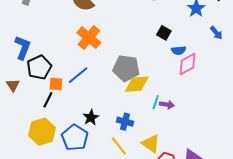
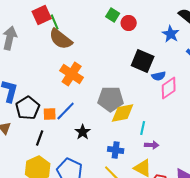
black square: (164, 33) -> (143, 61), size x1.6
orange square: (56, 84) -> (50, 114), moved
purple arrow: (167, 105) -> (152, 145), moved
black star: (91, 118) -> (83, 132), moved

